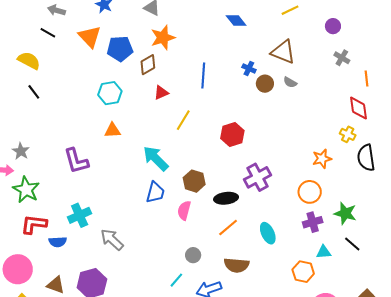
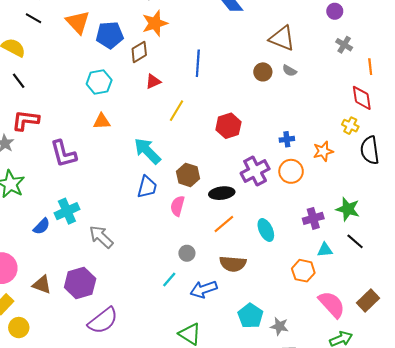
blue cross: (249, 68) -> (287, 139), moved, turned -32
orange circle: (310, 192) -> (291, 171), moved
red L-shape: (34, 224) -> (25, 120), moved
blue semicircle: (58, 242) -> (42, 226), moved, turned -42

